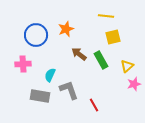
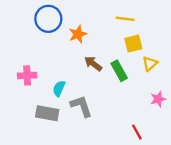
blue circle: (36, 35) -> (48, 19), moved
yellow triangle: (127, 66) -> (150, 64), moved
red line: (94, 105) -> (137, 132), moved

